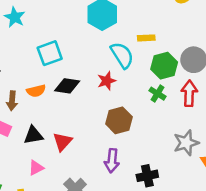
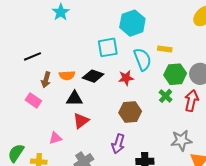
cyan square: (50, 53) -> (108, 47), moved
black triangle: (33, 135) -> (74, 99), moved

